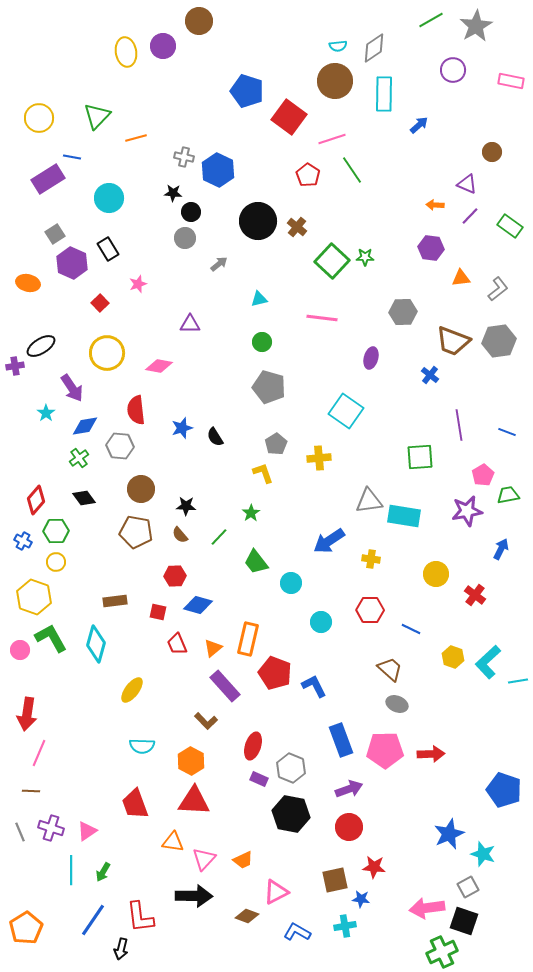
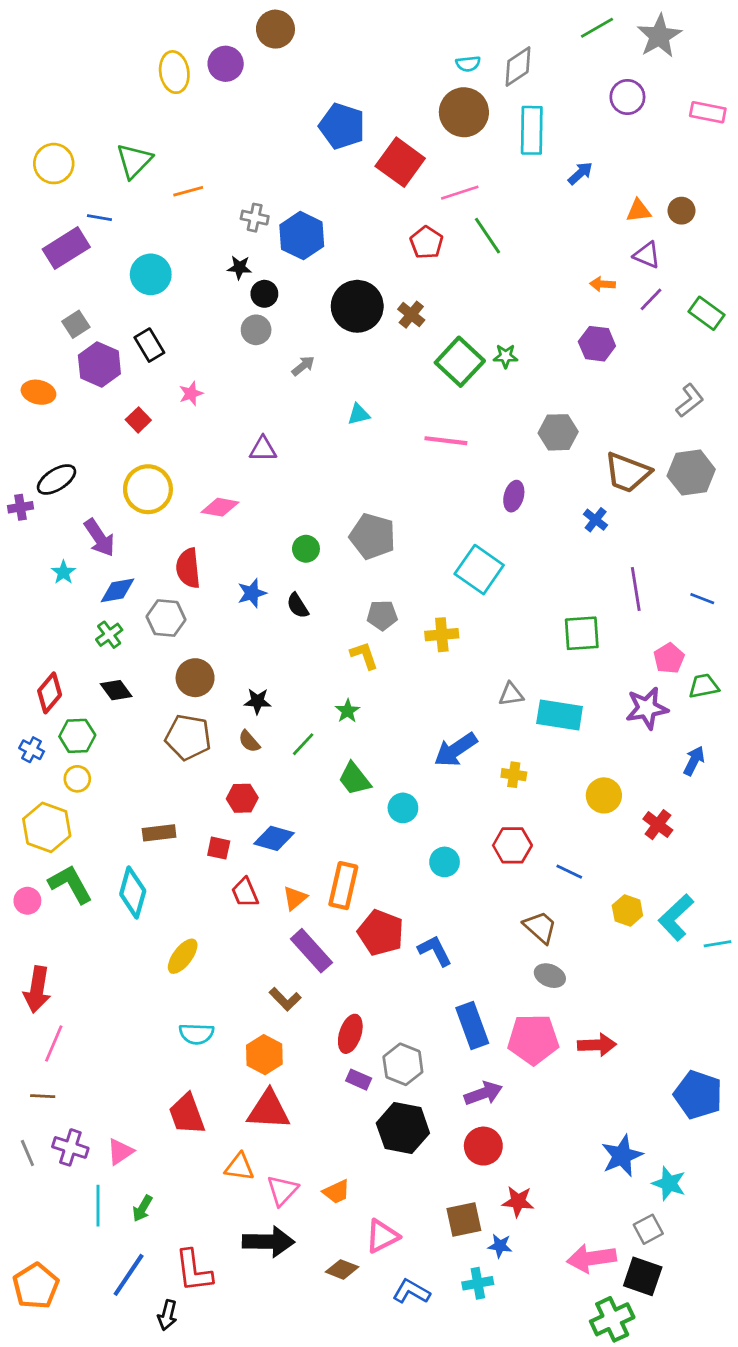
orange triangle: (461, 278) -> (639, 211), moved
green circle: (262, 342) -> (306, 549), moved
gray pentagon: (276, 444) -> (382, 615), turned 30
gray triangle: (369, 501) -> (511, 694), size x0.7

